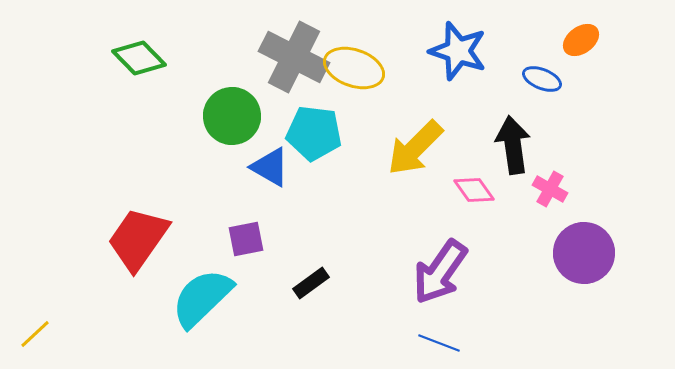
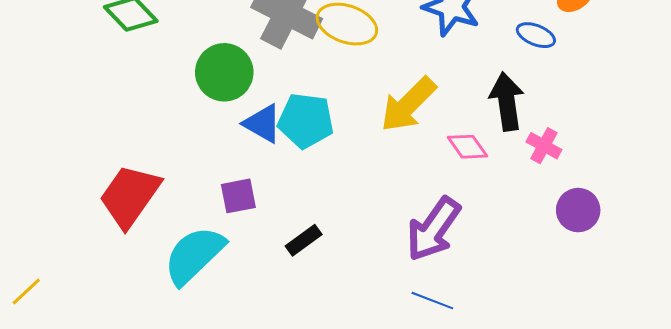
cyan pentagon: (314, 133) -> (306, 121), moved
purple circle: (584, 253) -> (578, 210), size x0.7

